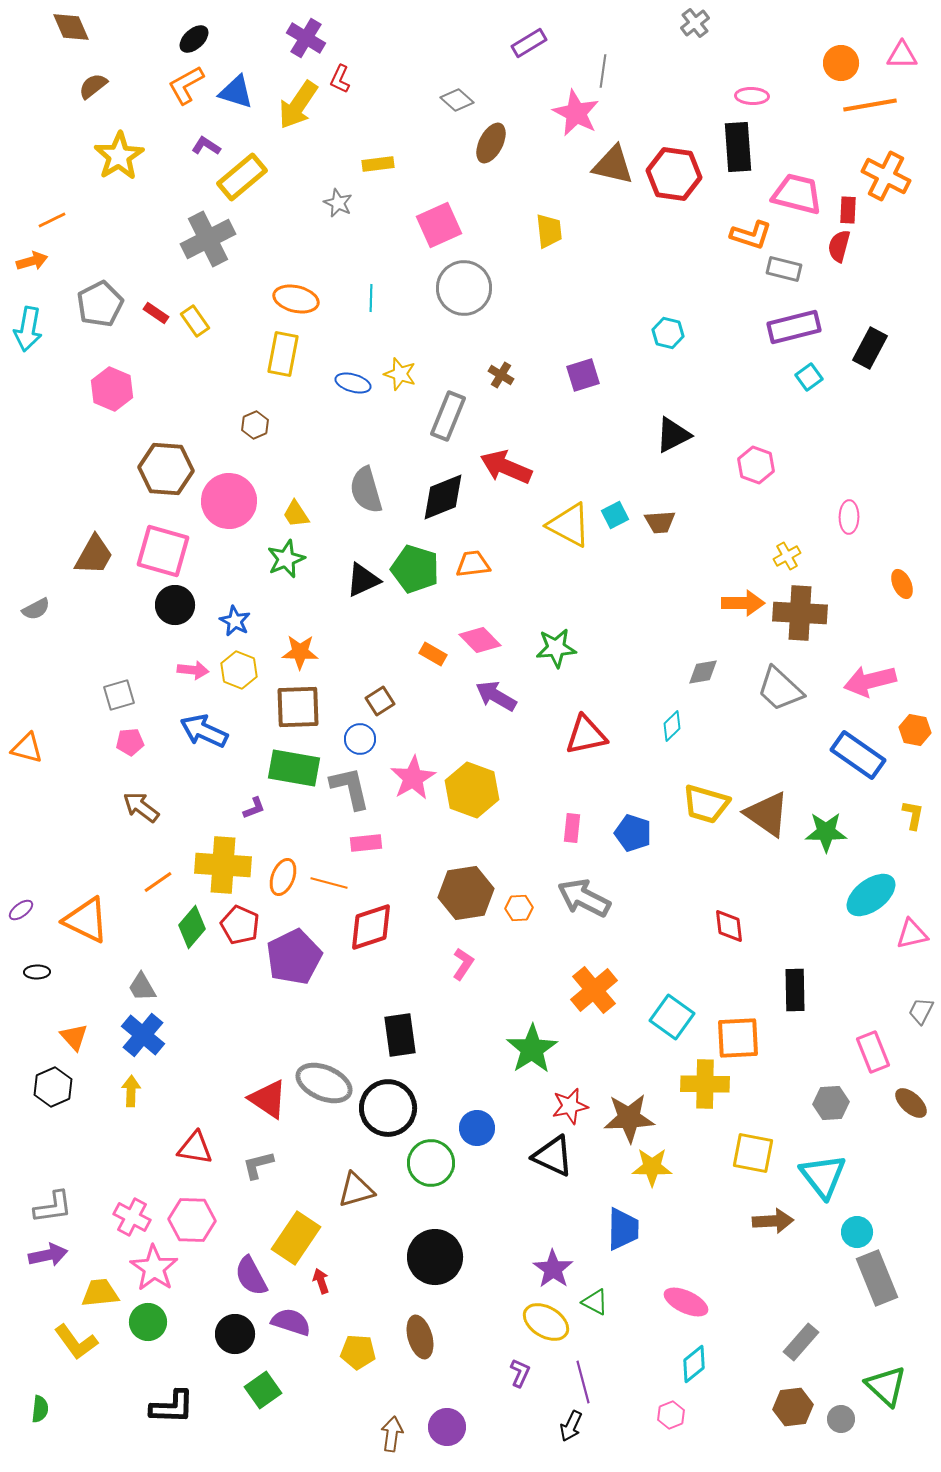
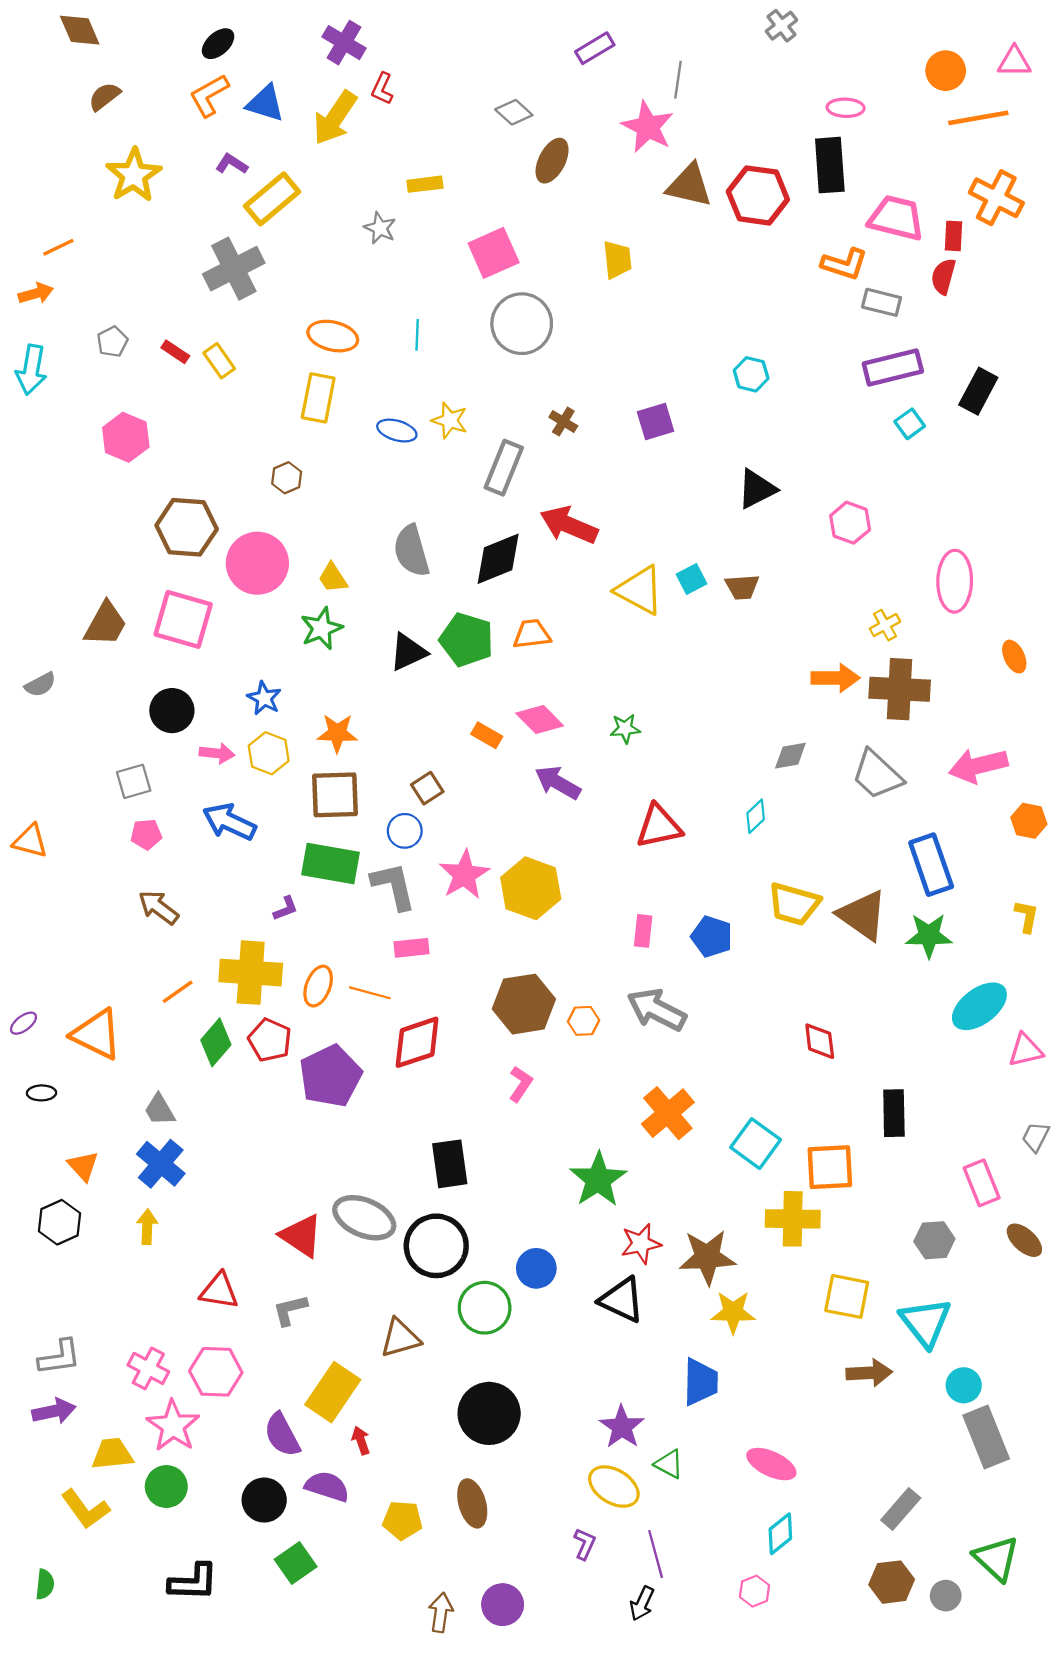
gray pentagon: (100, 304) -> (112, 342), size x0.6
pink ellipse: (849, 517) -> (955, 581), size x1.6
black circle: (175, 605) -> (172, 711), moved
green star: (556, 648) -> (625, 729), size x0.7
blue rectangle: (858, 755) -> (931, 865), moved, turned 36

